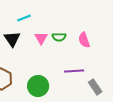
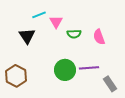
pink triangle: (41, 38) -> (56, 22), moved
green circle: (38, 86) -> (65, 70), moved

